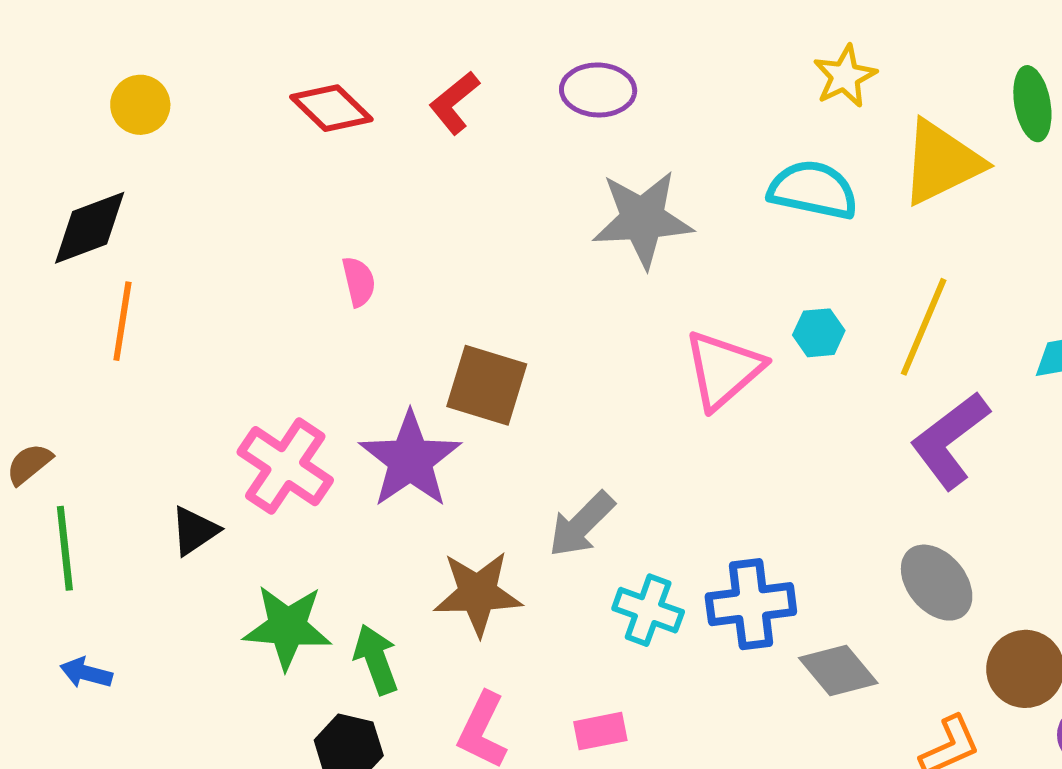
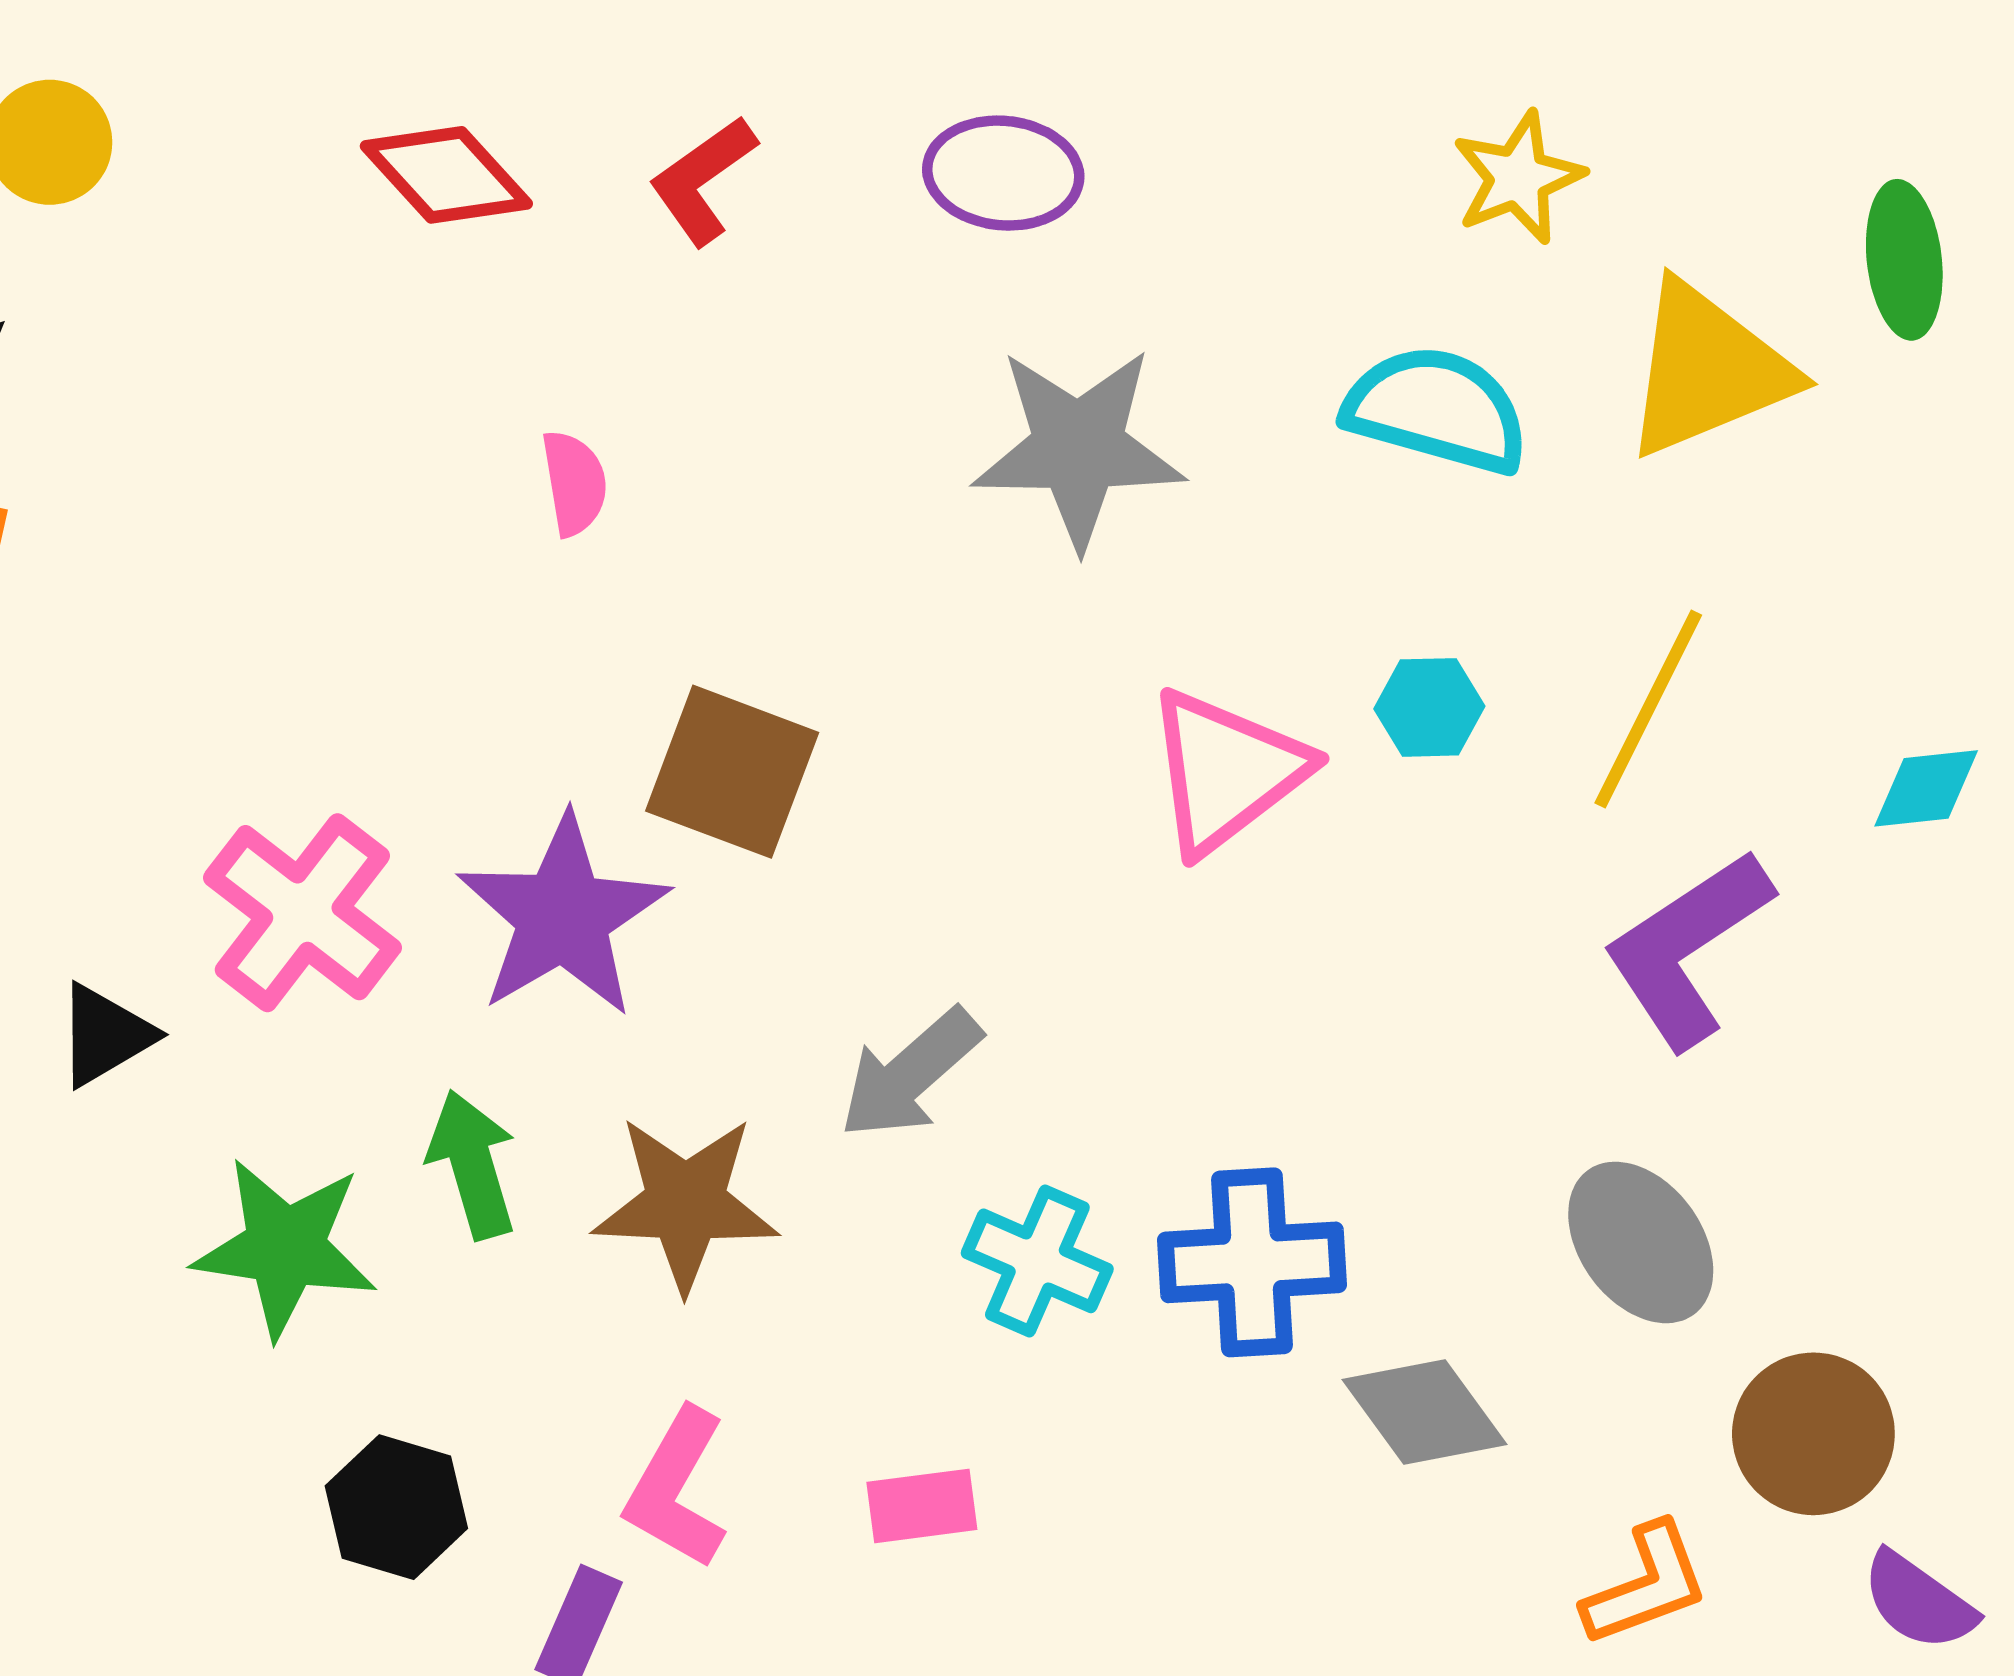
pink semicircle: (359, 282) -> (574, 483), moved
green arrow: (376, 659) -> (472, 1164), moved

